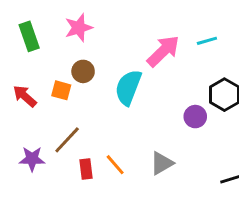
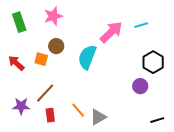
purple circle: (195, 117) -> (140, 86), moved
gray triangle: (162, 163) -> (98, 117), moved
red rectangle: (86, 169) -> (50, 115), moved

